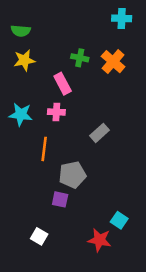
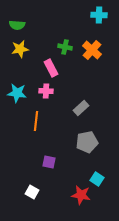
gray pentagon: (72, 175) -> (87, 142), moved

